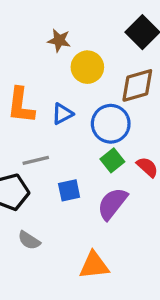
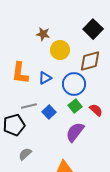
blue square: (69, 190) -> (49, 112), moved, turned -32
gray semicircle: (29, 240) -> (25, 154), turned 104

